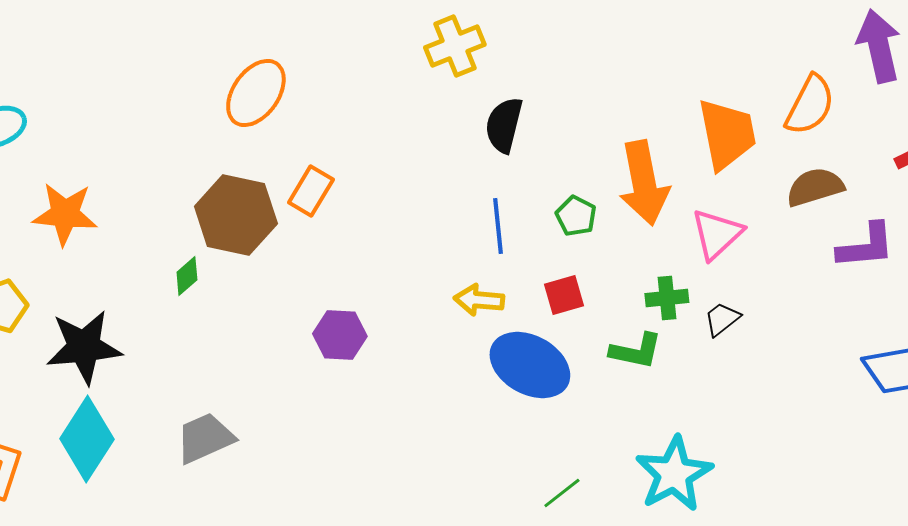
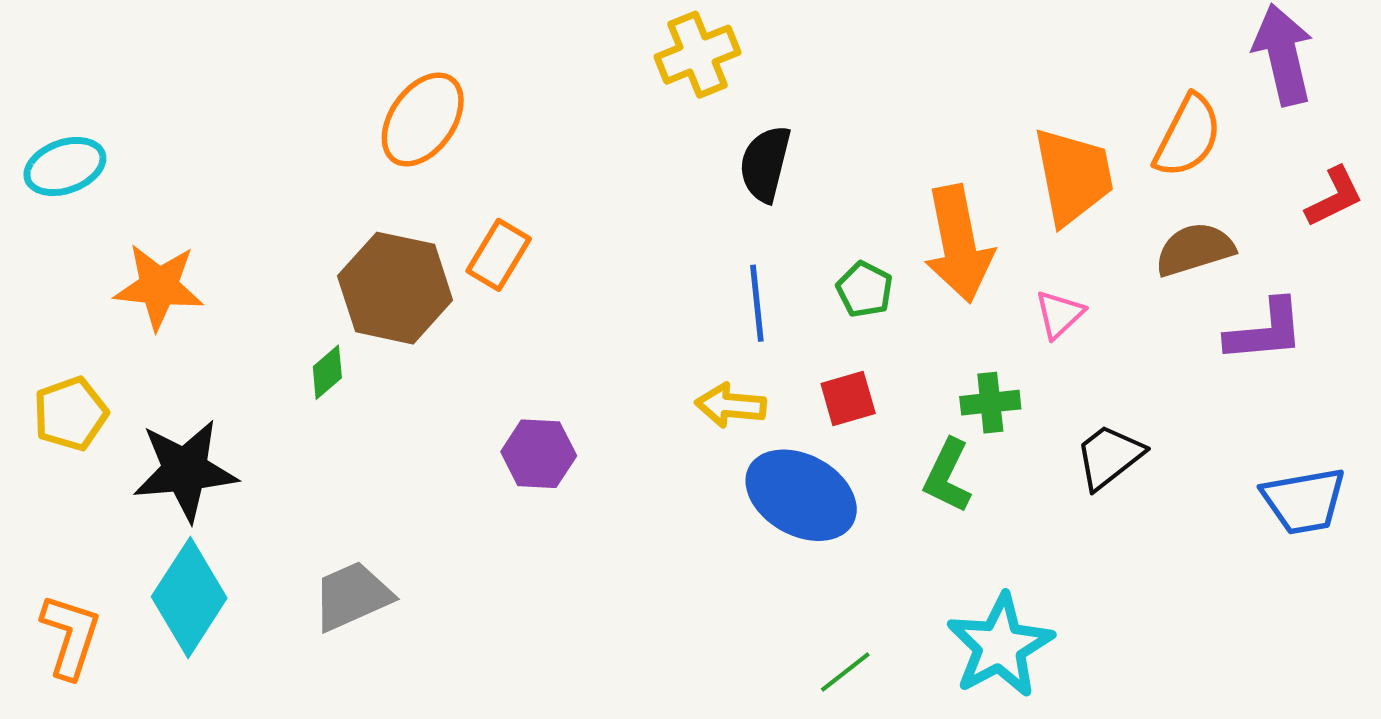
pink triangle: (717, 234) -> (1059, 314), size x0.7
black trapezoid: (722, 319) -> (1109, 457), moved, size x1.4
green L-shape: (636, 351) -> (947, 476), turned 104

